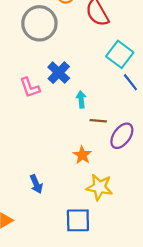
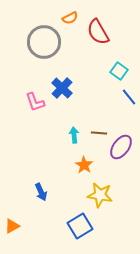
cyan square: (120, 54) -> (119, 71), size x0.7
cyan arrow: (81, 99) -> (74, 135), moved
blue square: (78, 220) -> (80, 226), turned -30

